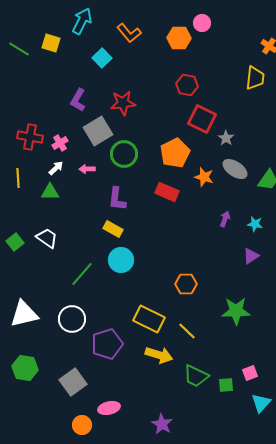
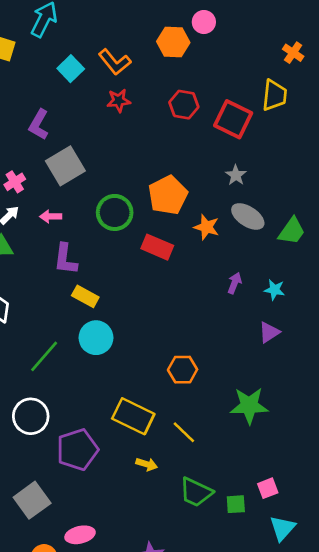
orange L-shape: (129, 33) -> (115, 62), moved
red star: (123, 103) -> (119, 101), moved, size x0.7
red square: (202, 119) -> (233, 119), moved
green circle: (124, 154) -> (115, 212), moved
purple L-shape: (117, 199) -> (65, 259), moved
yellow arrow: (159, 355) -> (147, 464), size x0.6

